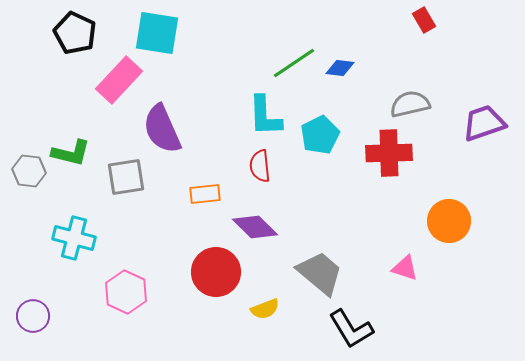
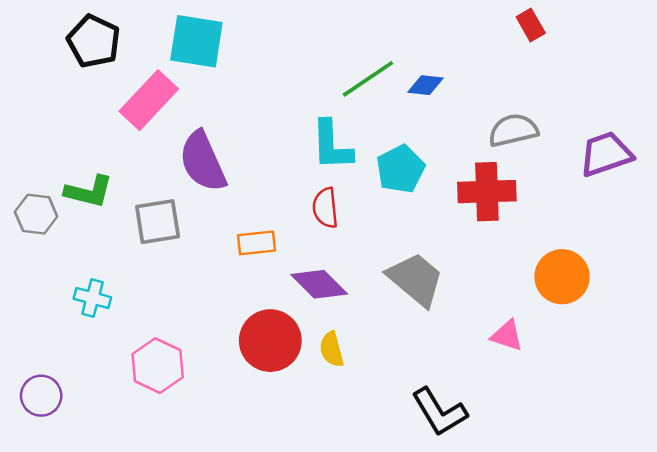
cyan cross: (74, 238) -> (92, 298), size x0.7
gray trapezoid: (320, 273) -> (416, 279), moved
yellow semicircle: (265, 309) -> (332, 349), moved, turned 96

